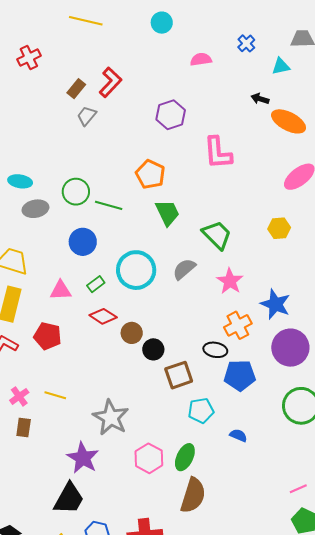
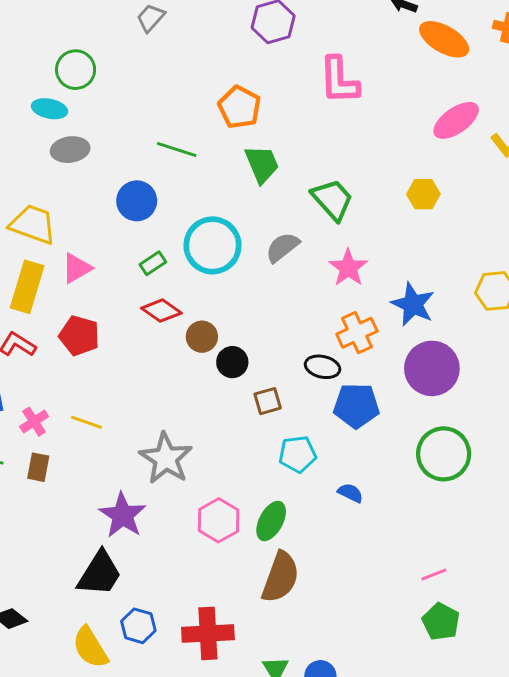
green circle: (76, 192) -> (76, 70), moved
pink triangle: (61, 290) -> (77, 268), moved, turned -30
brown square: (179, 375) -> (268, 401), size x0.7

